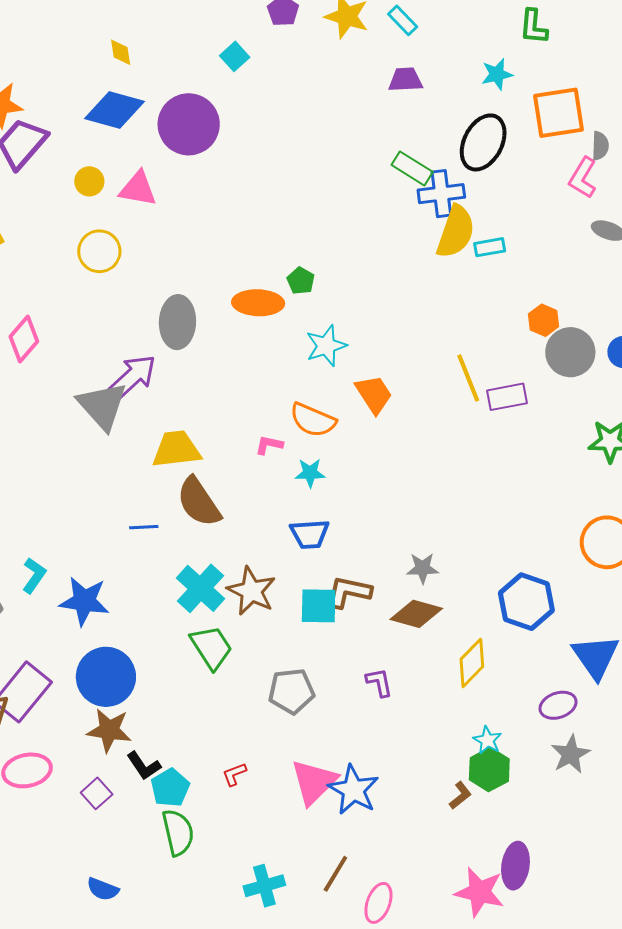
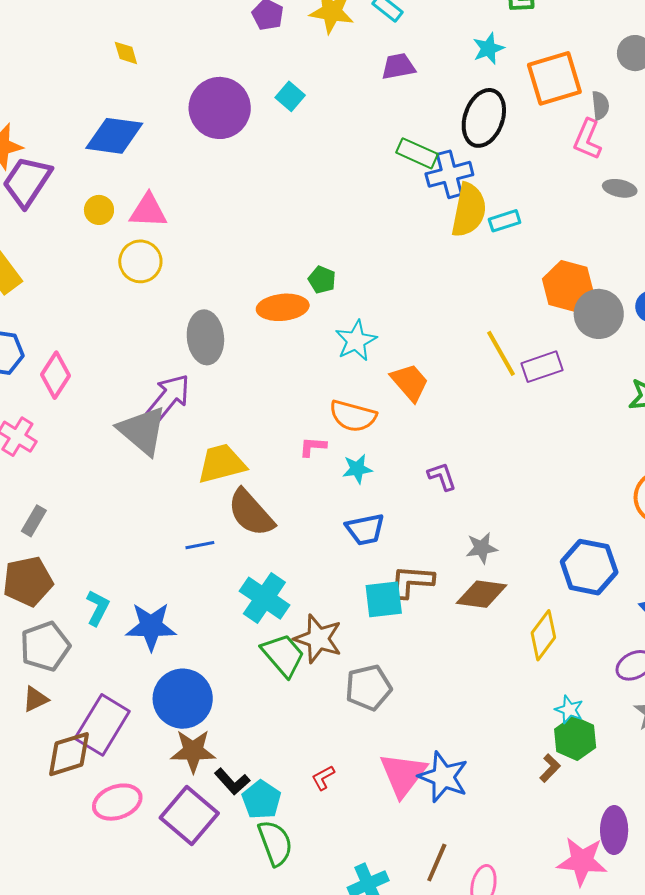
yellow diamond: (121, 52) -> (126, 53), moved
cyan square: (235, 56) -> (290, 96), moved
purple circle: (189, 124) -> (220, 108), moved
yellow circle: (99, 251) -> (140, 261), moved
orange hexagon: (544, 320) -> (568, 286), size x1.6
brown star: (251, 591) -> (318, 639), moved
purple L-shape: (379, 682) -> (442, 476), moved
purple square: (97, 793) -> (189, 815), size x1.8

